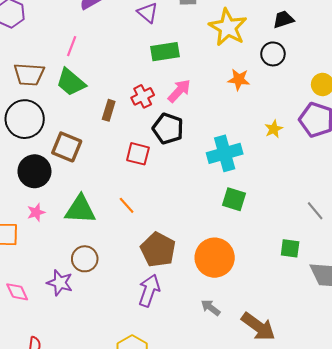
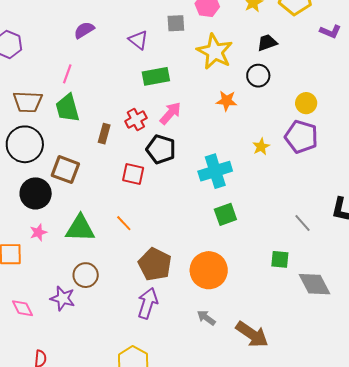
green trapezoid: (71, 82) -> (67, 108), turned 36
green square: (234, 199) -> (225, 214), turned -35

